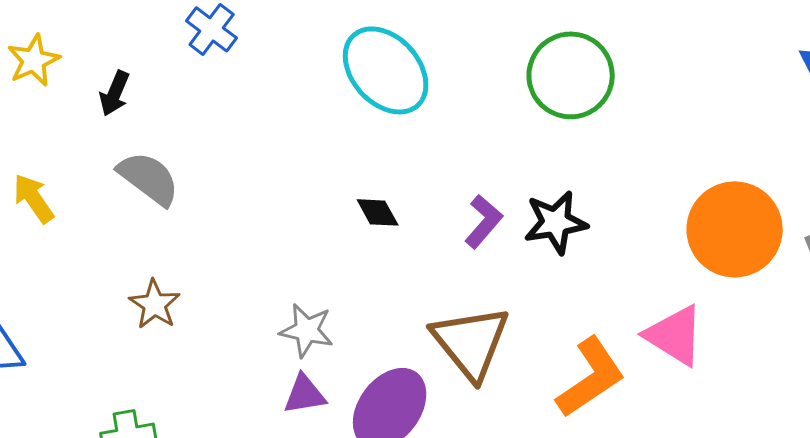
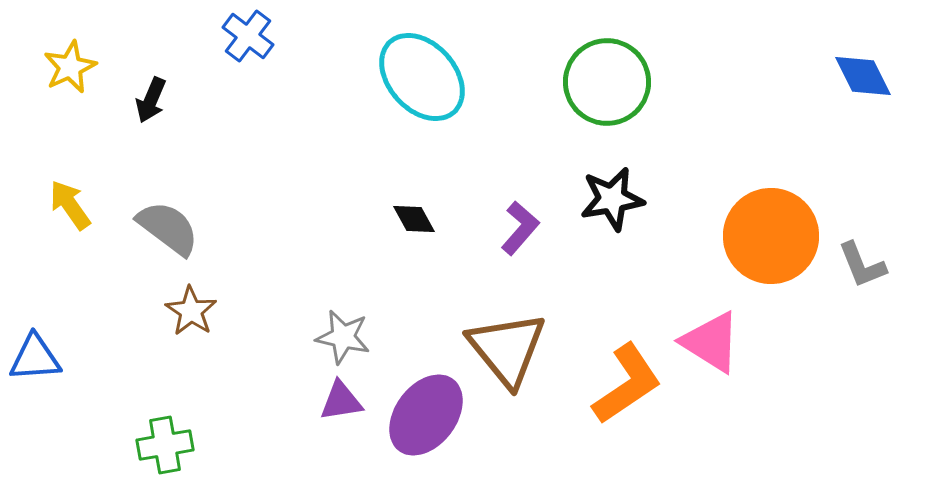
gray semicircle: (149, 178) -> (168, 228), moved
black star: (556, 222) -> (612, 199), moved

